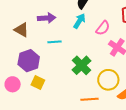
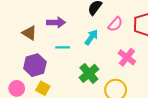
cyan arrow: (79, 21) -> (91, 37), moved
pink semicircle: (103, 28) -> (115, 24), moved

